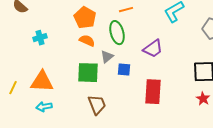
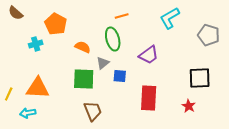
orange pentagon: (85, 18) -> (56, 24), moved
red star: (203, 99) -> (189, 106), moved
cyan arrow: (44, 107) -> (28, 113), moved

